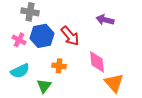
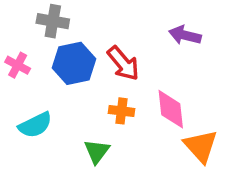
pink cross: (19, 40) -> (18, 65), moved
orange cross: (59, 66) -> (121, 111), moved
green triangle: (44, 86) -> (97, 151), moved

